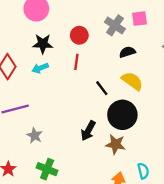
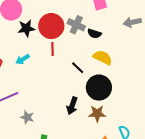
gray cross: (115, 25) -> (76, 25), moved
red circle: (79, 35) -> (51, 26), size x1.6
black star: (43, 44) -> (26, 28), moved
black semicircle: (127, 52) -> (94, 34), turned -136

